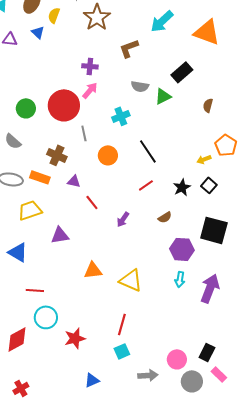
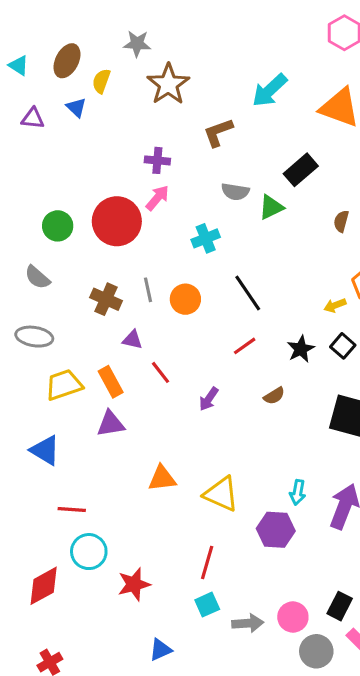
gray line: (84, 133) -> (148, 290), moved
orange rectangle: (40, 177) -> (111, 382), moved, turned 42
purple hexagon: (182, 249) -> (276, 530), moved
gray arrow: (148, 375) -> (248, 623), moved

